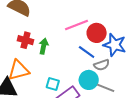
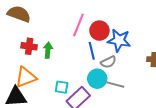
pink line: (76, 25) -> (78, 25), turned -40
blue line: (87, 52) -> (92, 51), turned 48

